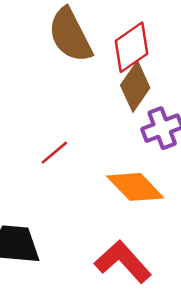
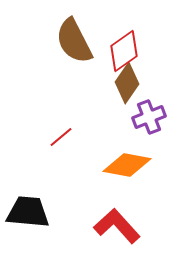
orange diamond: (135, 187) -> (127, 165), turned -36

